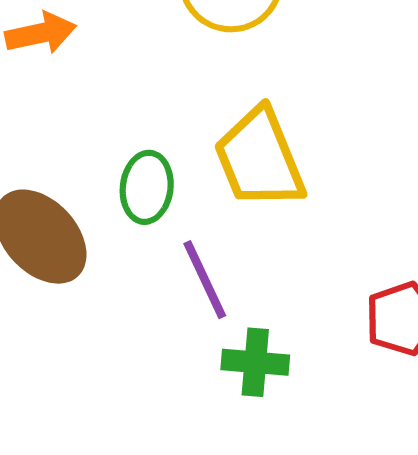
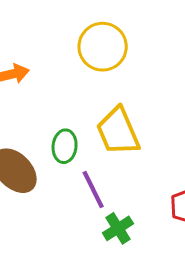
green cross: (255, 362) -> (118, 228), turned -36

